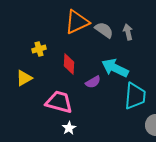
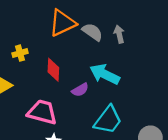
cyan trapezoid: (135, 96) -> (108, 120), moved, turned 32

